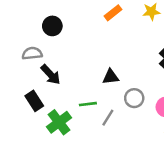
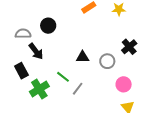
black circle: (52, 26) -> (48, 26), moved
gray circle: (134, 98) -> (107, 61), moved
green line: (88, 104) -> (63, 77), turned 40

